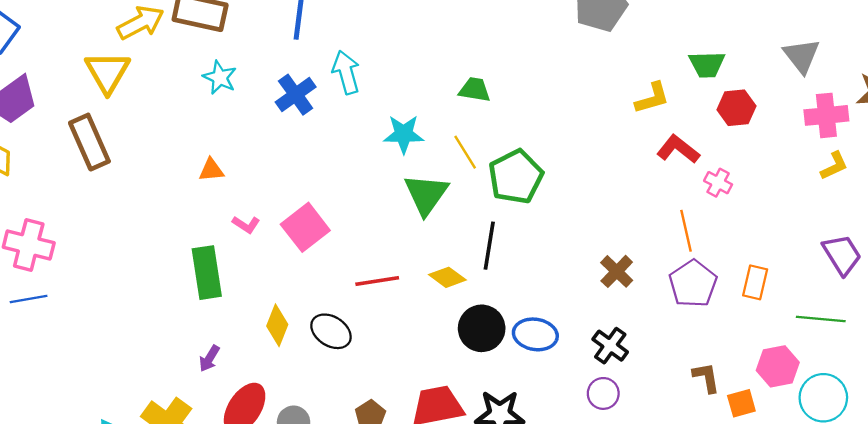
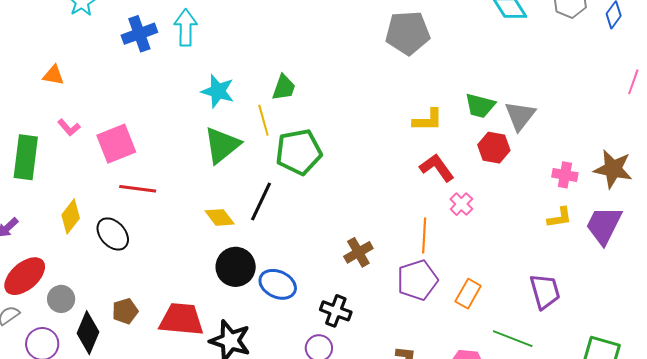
gray triangle: (802, 56) -> (520, 116), moved
green trapezoid: (475, 90) -> (284, 88), moved, turned 84
pink cross: (826, 115) -> (565, 175), size x0.7
red line: (377, 281) -> (138, 189), moved
black cross: (610, 346) -> (336, 311), turned -32

